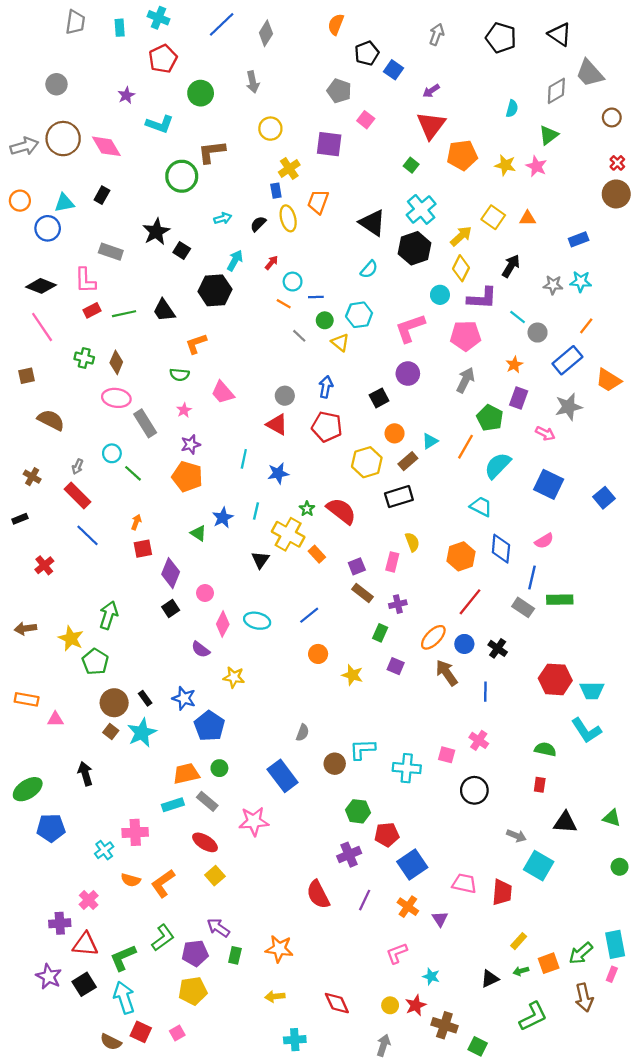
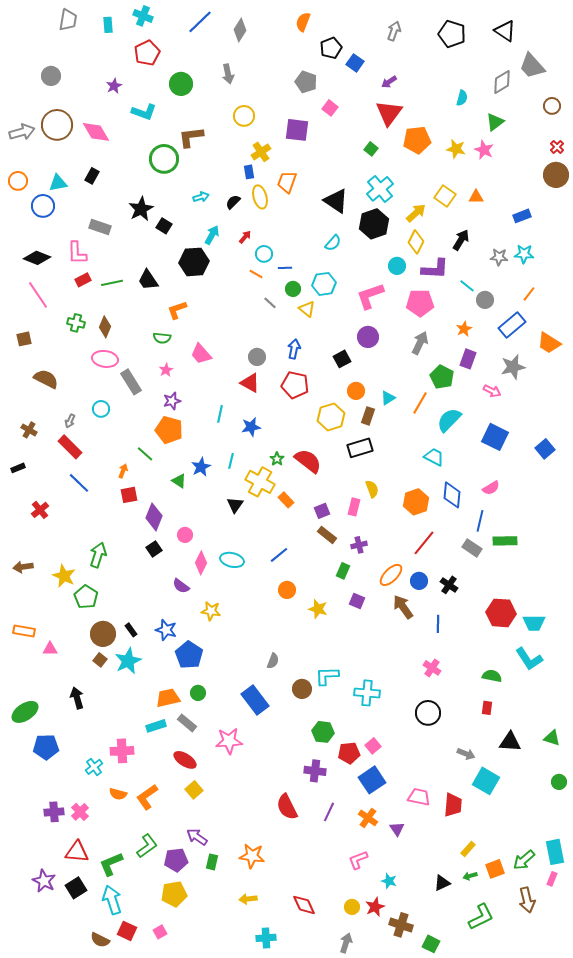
brown rectangle: (408, 461) -> (368, 416), turned -30
green line: (133, 473) -> (145, 454), moved
pink square: (447, 755) -> (373, 746), moved, turned 35
purple cross: (349, 855) -> (315, 771), turned 30
purple cross: (60, 923) -> (54, 812), moved

